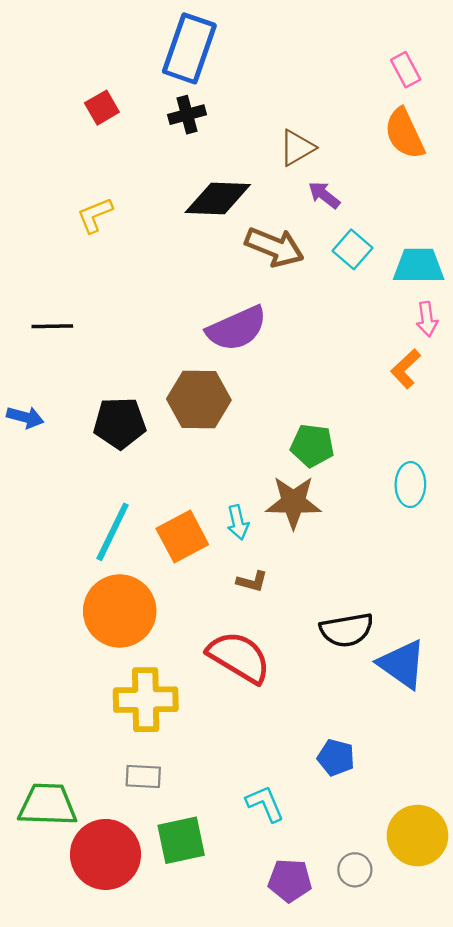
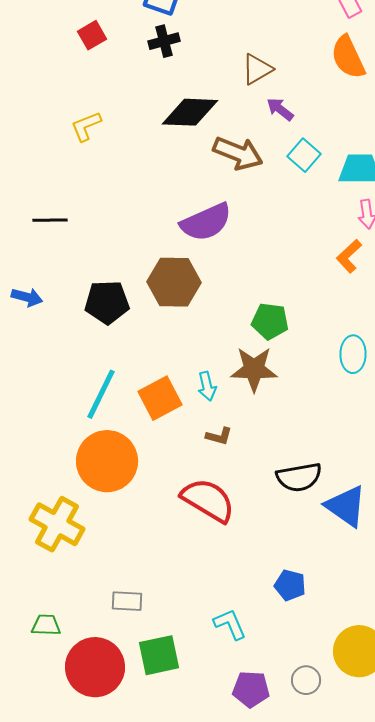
yellow cross: (146, 700) -> (57, 524), moved, turned 30
green trapezoid: (48, 805) -> (46, 625), size x0.6

